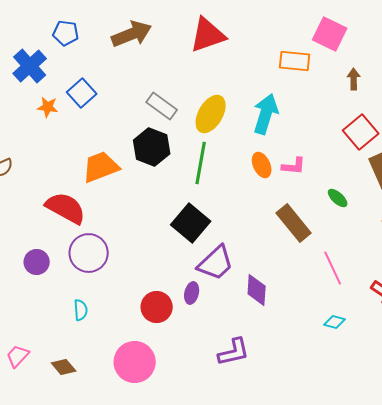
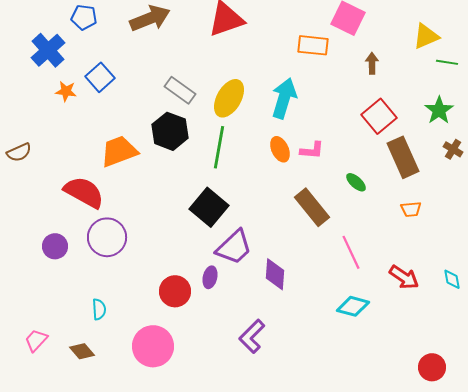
cyan semicircle: (81, 310) -> (99, 309), moved
cyan diamond: (335, 322) -> (353, 306), size x1.5
purple L-shape: (234, 352) -> (252, 336), turned 148

